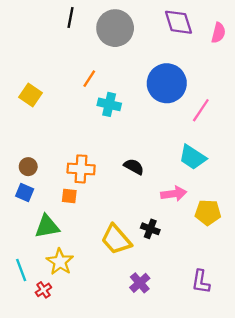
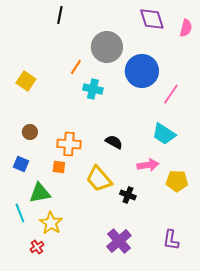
gray circle: (115, 28) -> (107, 47), moved
brown circle: (28, 167) -> (30, 132), moved
yellow trapezoid: (116, 239) -> (99, 179), moved
cyan line: (21, 270) -> (20, 213), moved
purple cross: (140, 283) -> (119, 241), size x1.4

